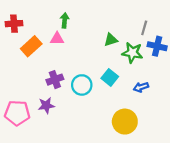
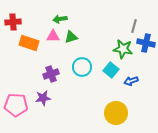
green arrow: (65, 20) -> (60, 19), turned -104
green triangle: (111, 40) -> (71, 37), moved
orange rectangle: (31, 46) -> (29, 43), turned 60
cyan square: (110, 77) -> (111, 70), moved
cyan circle: (82, 85) -> (82, 67), moved

